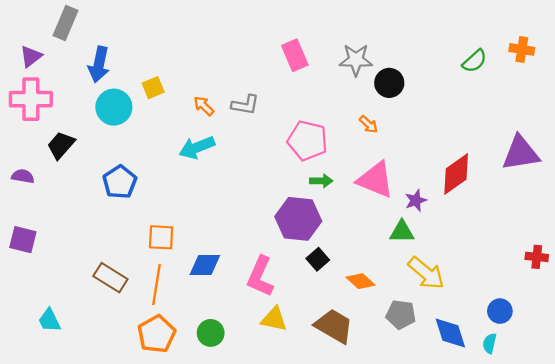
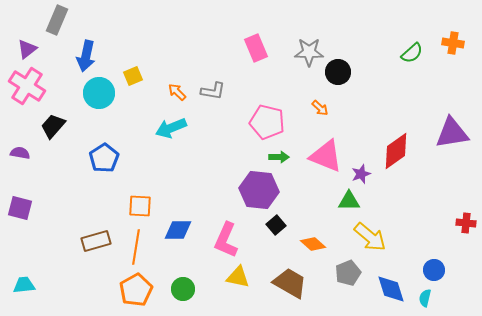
pink cross: (31, 99) -> (27, 86), turned 33
brown rectangle: (110, 278) -> (96, 241), turned -48
gray pentagon: (401, 315) -> (348, 273), turned -30
cyan trapezoid: (49, 320) -> (24, 285), moved, turned 110

